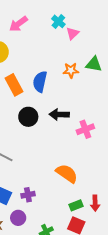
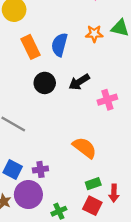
black arrow: (59, 114) -> (79, 82), turned -36
red arrow: (95, 203) -> (114, 193), moved
purple circle: (18, 218) -> (28, 195), size x1.6

